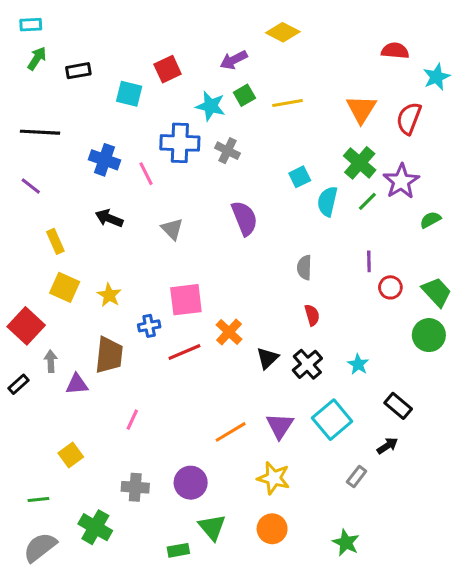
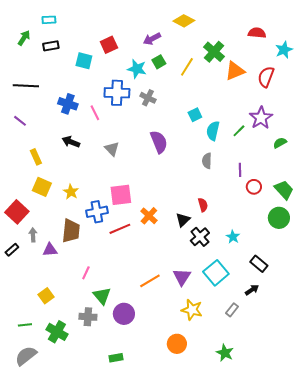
cyan rectangle: (31, 25) -> (49, 20), moved
yellow line: (287, 103) -> (187, 67), turned -48
orange triangle: (361, 109) -> (235, 71), turned 35
green cross: (360, 163) -> (214, 52), moved
gray semicircle: (304, 267) -> (207, 161), moved
blue cross: (149, 326) -> (97, 212), size x1.5
black triangle: (267, 358) -> (183, 220), moved
yellow star: (274, 478) -> (192, 310), moved
green cross: (95, 527) -> (57, 332), moved
green triangle: (212, 527) -> (102, 296), moved

